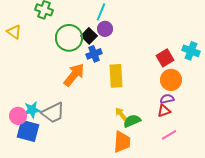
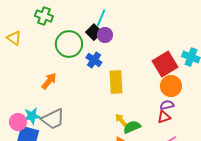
black square: (89, 36) -> (94, 32), moved
blue cross: (94, 54) -> (94, 60), turned -35
red square: (165, 58) -> (165, 64), size x1.4
orange arrow: (74, 75) -> (49, 81), moved, size x0.7

